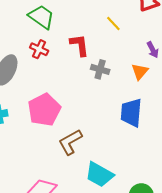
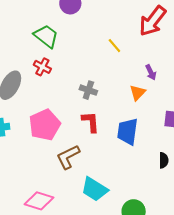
red L-shape: (80, 45) -> (91, 122), moved
gray cross: (100, 69) -> (88, 90), moved

